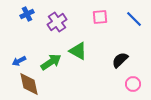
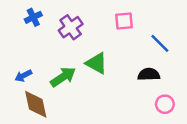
blue line: (134, 19) -> (160, 43), moved
black semicircle: (120, 60) -> (149, 74), turned 42

